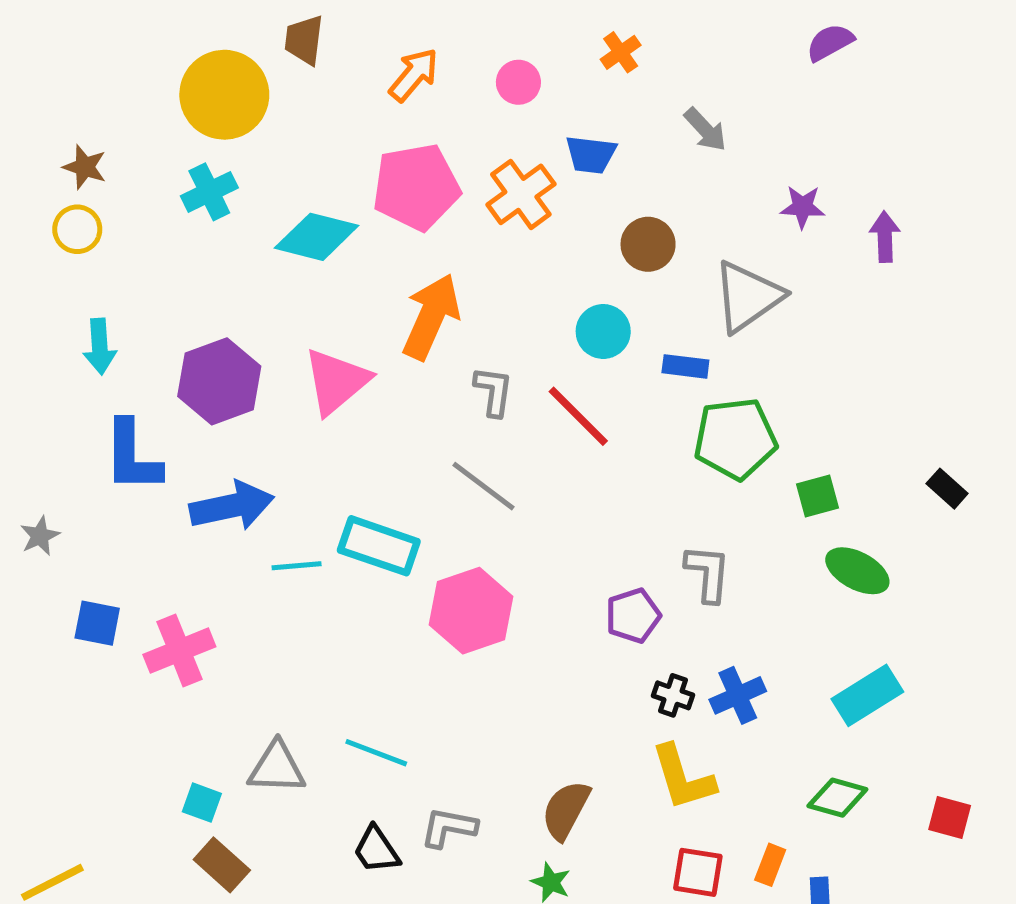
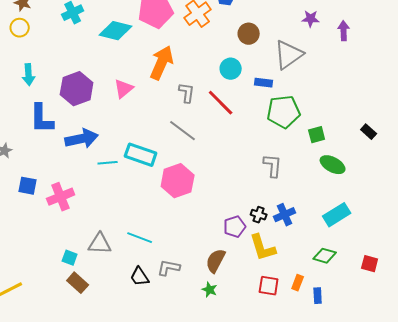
pink triangle: (336, 381) -> (124, 89), size x0.7
purple pentagon: (633, 616) -> (235, 227), moved

